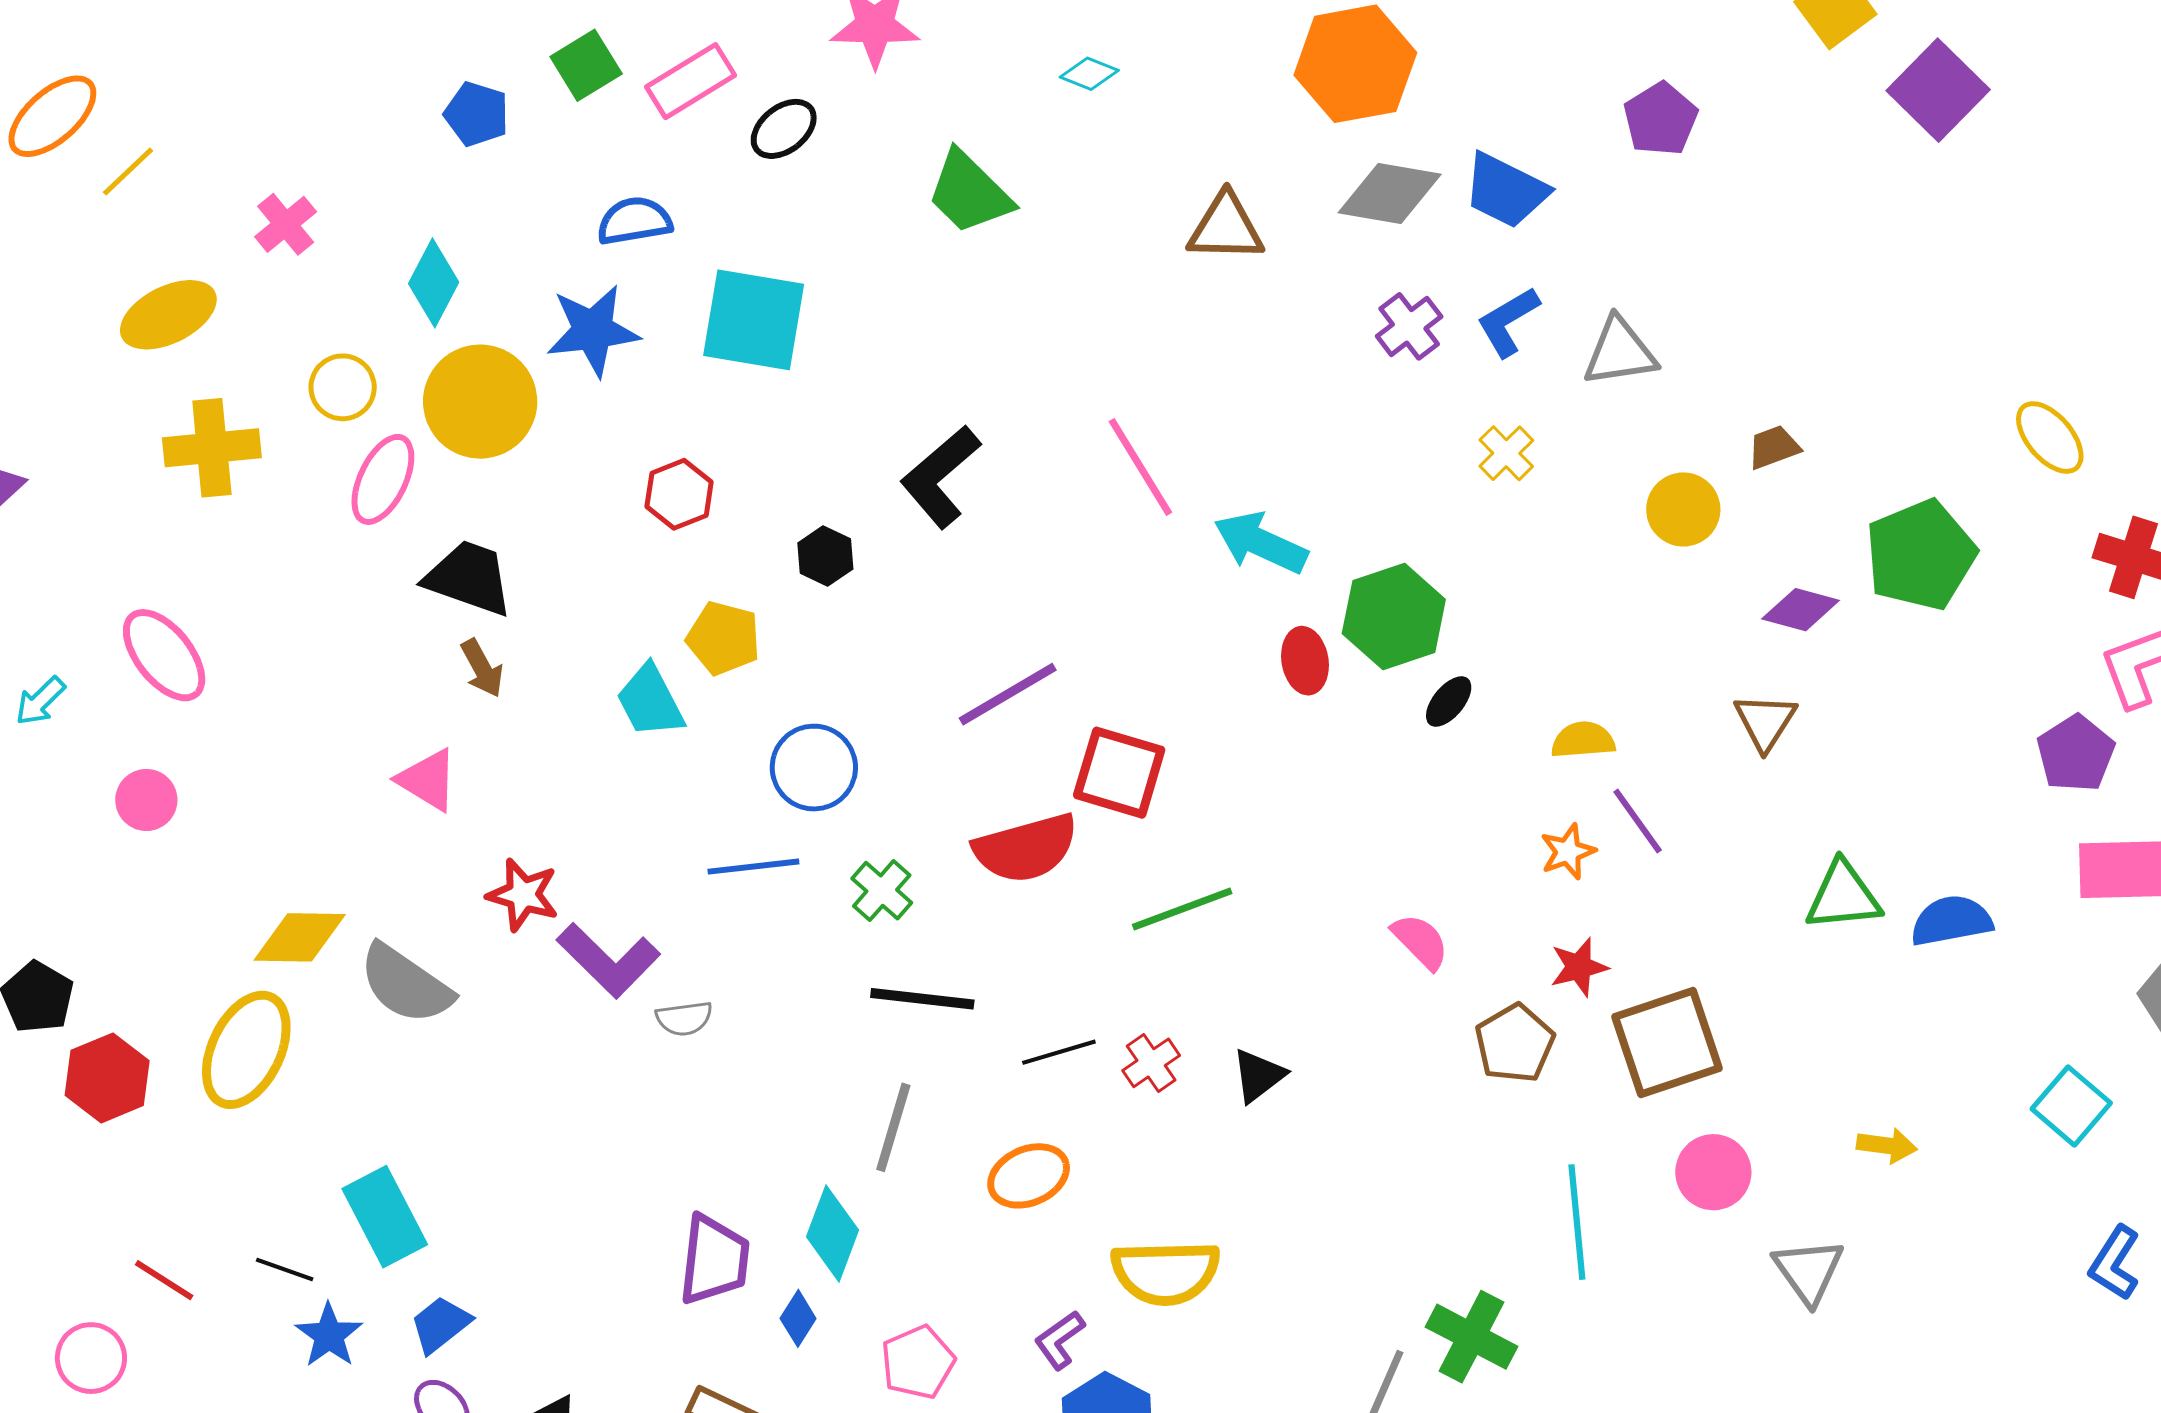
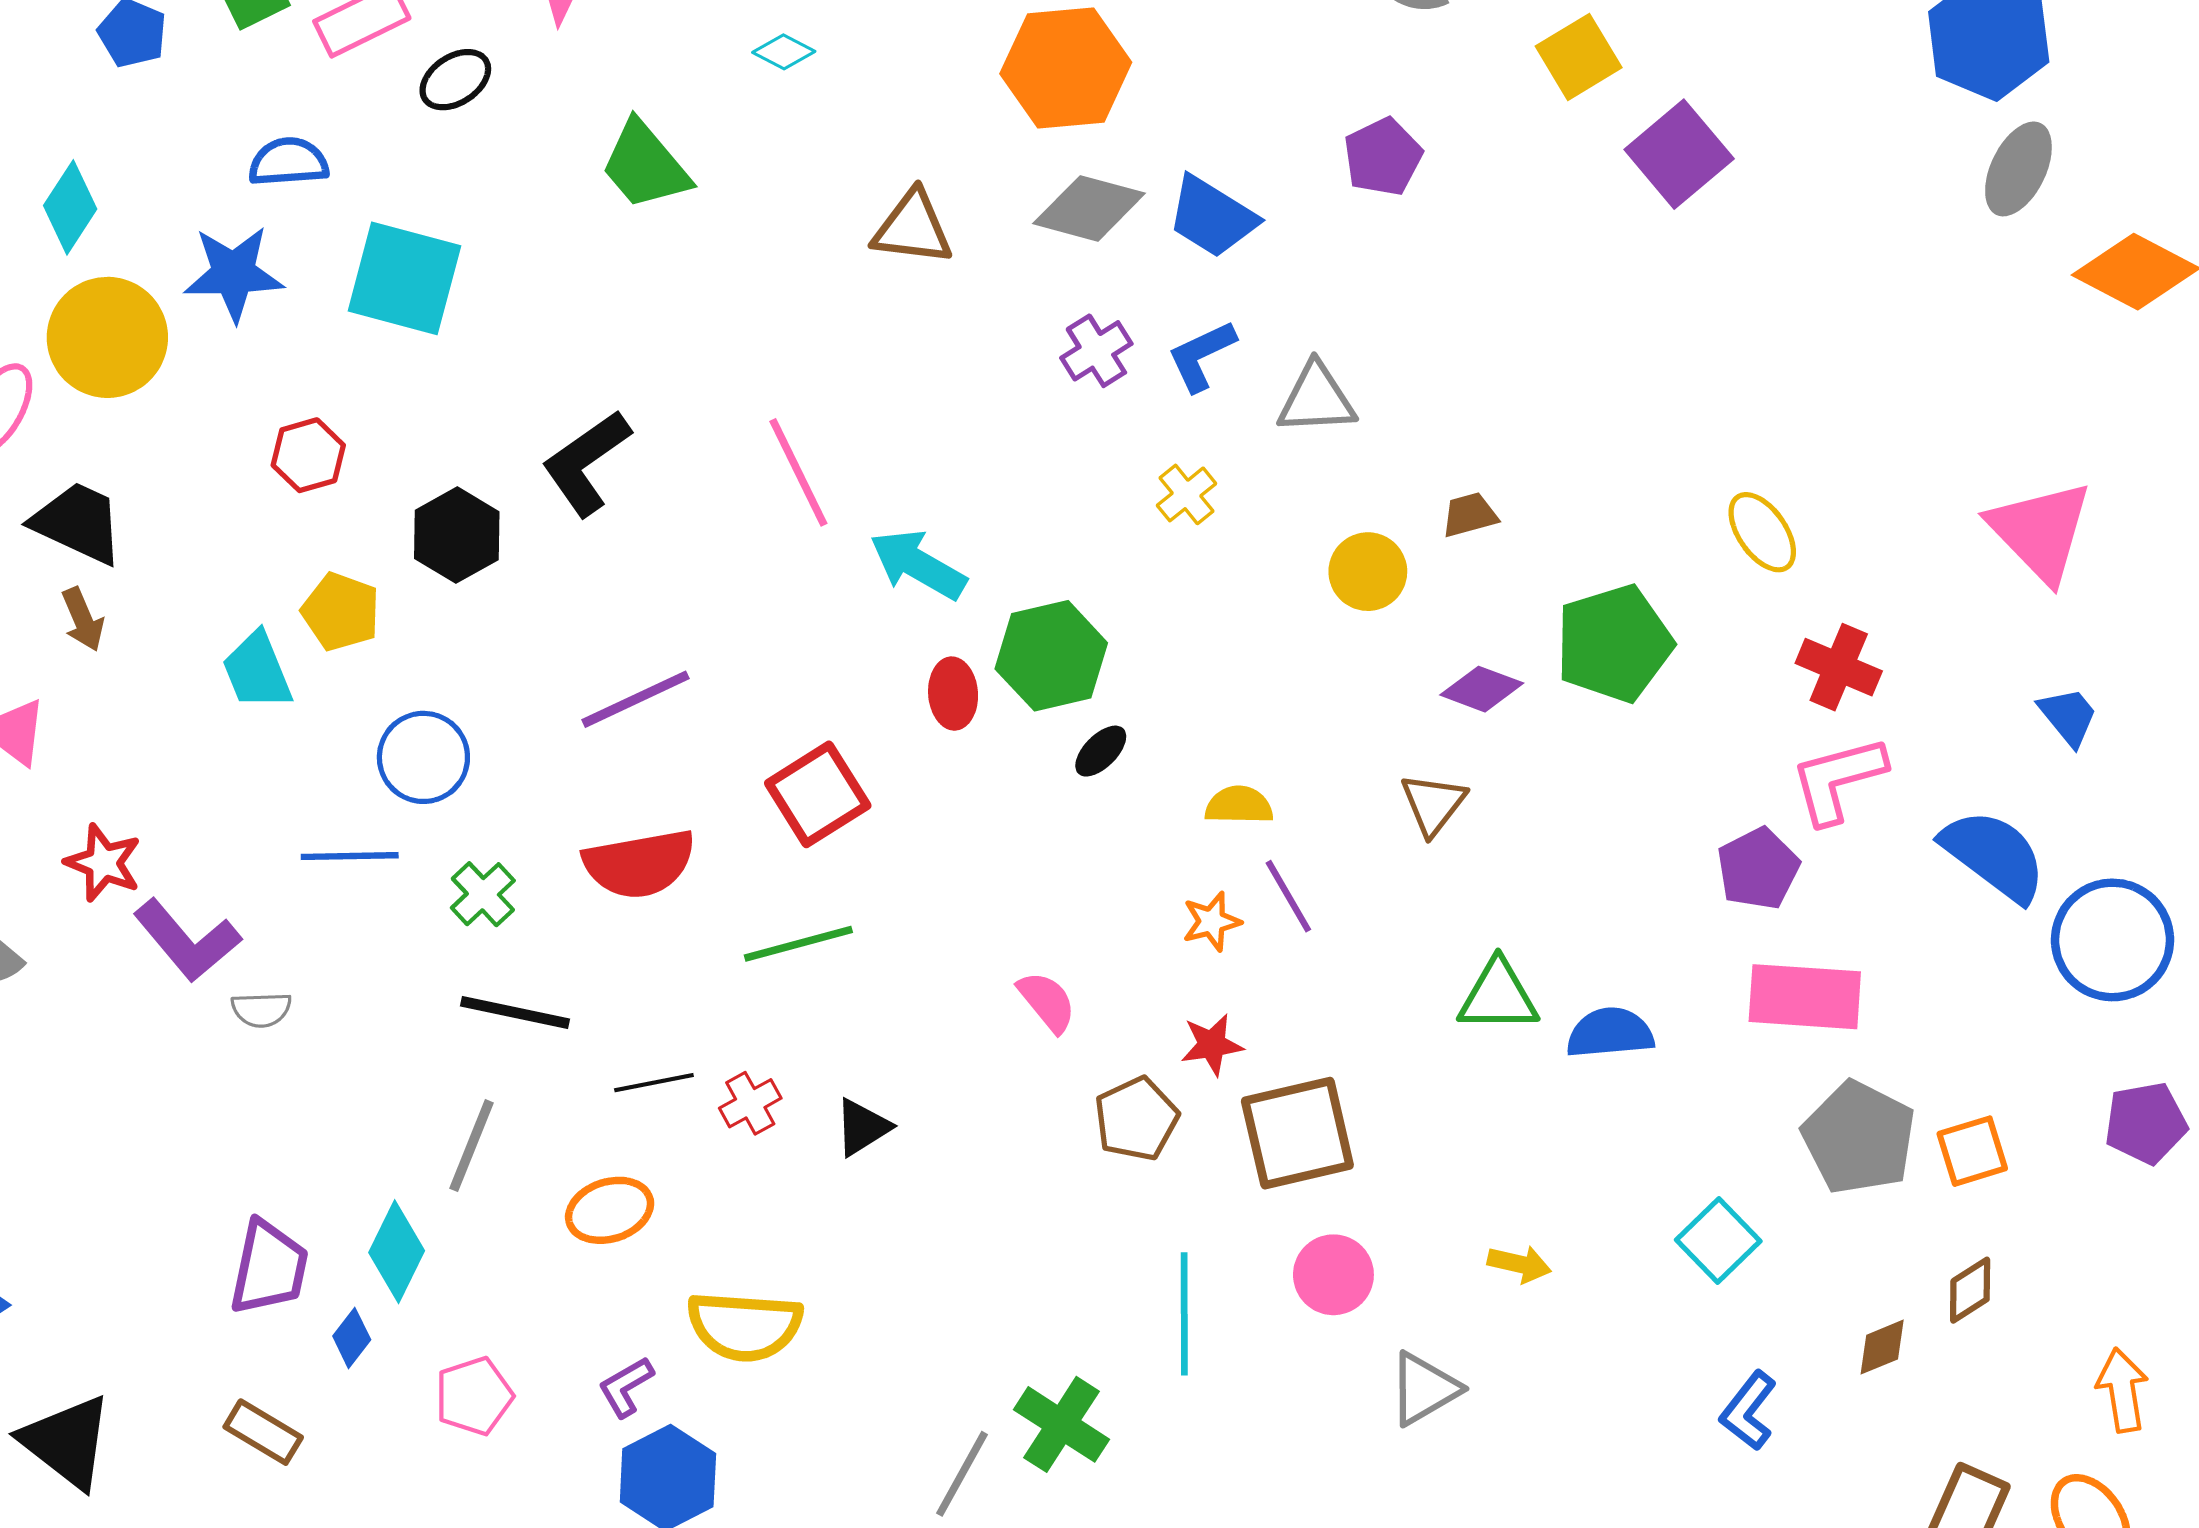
black hexagon: (825, 556) -> (457, 535), size x1.5
red square: (1119, 773) -> (818, 794), moved, turned 36
gray triangle: (1808, 1271) -> (1424, 1389), turned 30

